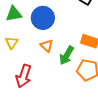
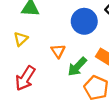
blue circle: (43, 18) -> (84, 21), moved

